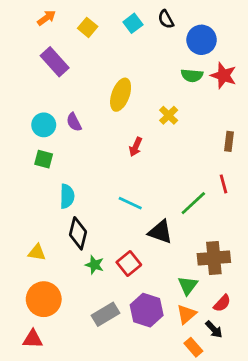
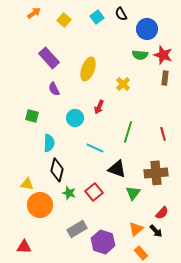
purple rectangle: (55, 62) -> (49, 58), moved
cyan circle: (44, 125) -> (75, 118), moved
brown rectangle: (229, 141) -> (165, 78), moved
green line: (193, 203) -> (128, 132), moved, turned -30
brown cross: (214, 258) -> (156, 173), moved
green triangle: (188, 285) -> (133, 193), moved
orange circle: (44, 299) -> (40, 205), moved
red semicircle: (222, 303) -> (162, 213), moved
purple hexagon: (147, 310) -> (103, 242), moved
black arrow: (214, 329) -> (156, 231), moved

